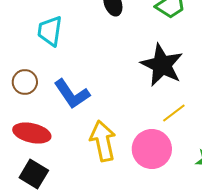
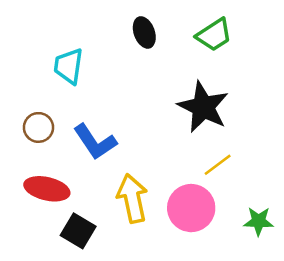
black square: (34, 174) -> (78, 231), moved

